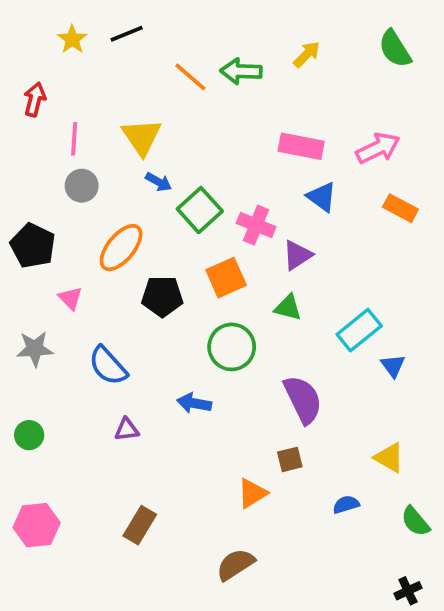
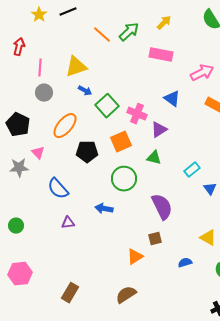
green arrow: (241, 71) -> (129, 32), turned 135
yellow triangle: (142, 137) -> (76, 67), turned 45
pink rectangle: (301, 146) -> (161, 55), moved
cyan rectangle: (359, 330) -> (192, 170), size x0.7
gray star: (35, 349) -> (19, 168), moved
brown rectangle: (140, 525) -> (70, 293), moved

